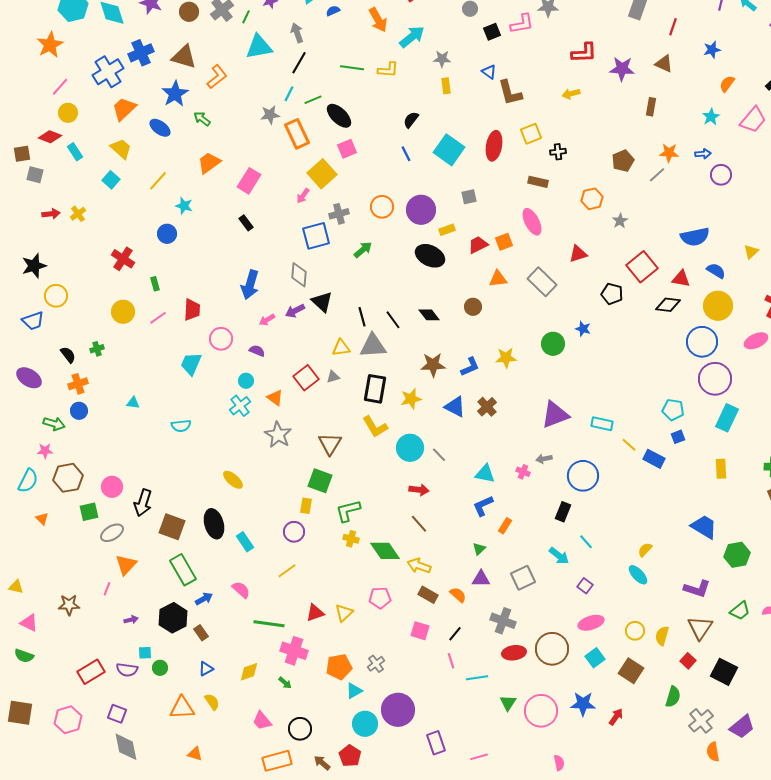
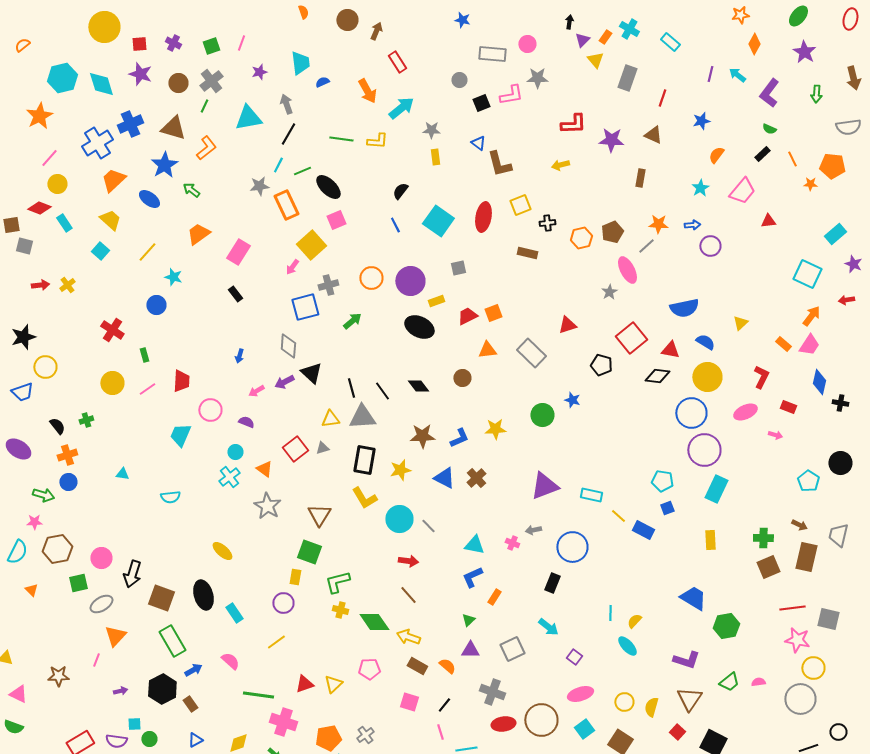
green line: (246, 17) -> (204, 106), moved
orange hexagon: (592, 199) -> (581, 238), moved
pink ellipse: (532, 222) -> (627, 270), moved
blue arrow: (250, 285) -> (239, 356), size x0.5
cyan line: (586, 542) -> (610, 613), moved, turned 42

